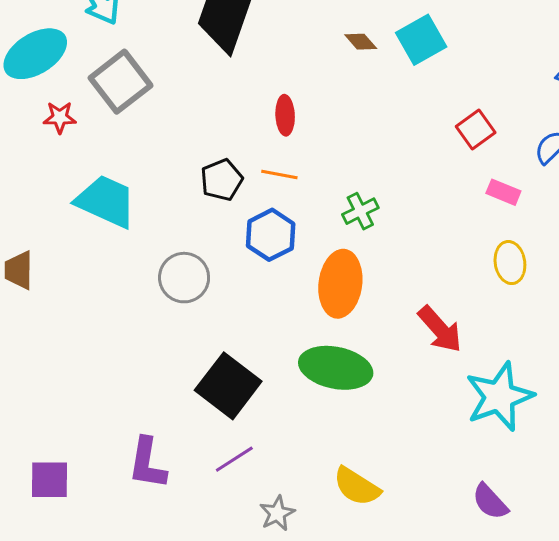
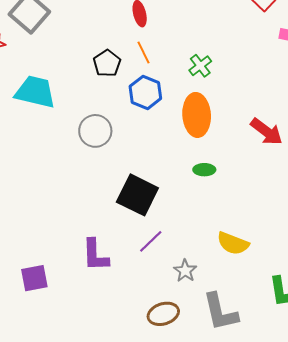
orange line: (279, 175) -> (144, 52), turned 65
green ellipse: (336, 368) -> (204, 170), size x0.5

